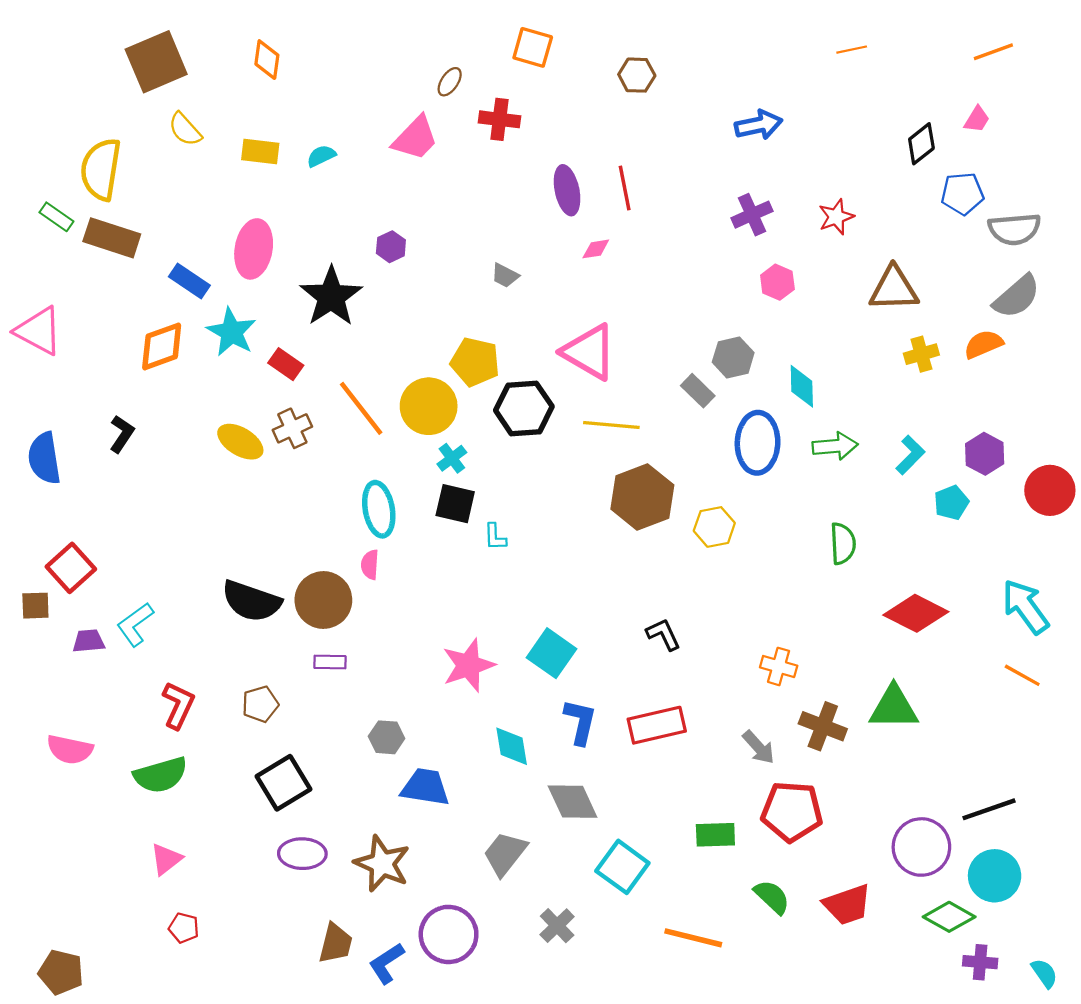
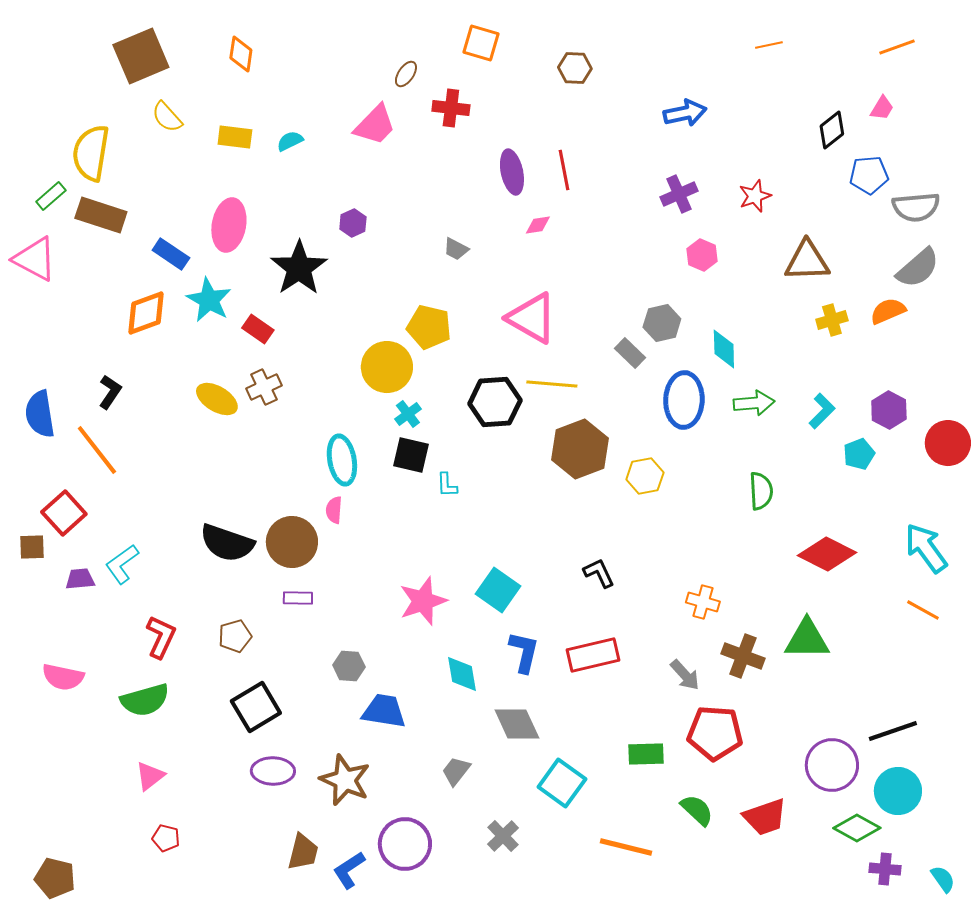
green rectangle: (56, 217) -> (51, 196), turned -76
pink triangle: (39, 331) -> (35, 259), moved
orange line: (361, 408) -> (97, 450), moved
black hexagon: (524, 408) -> (495, 402), moved
gray trapezoid: (505, 854) -> (456, 771), size x0.7

